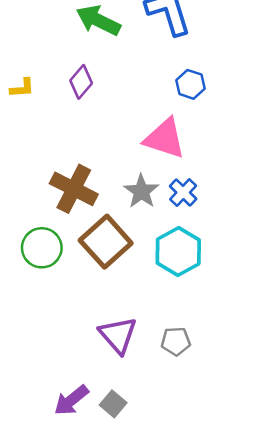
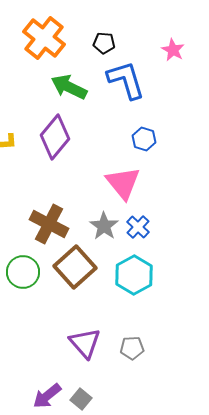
purple diamond: (81, 82) -> (55, 137), size x1.6
pink triangle: (165, 138) -> (123, 183), turned 33

